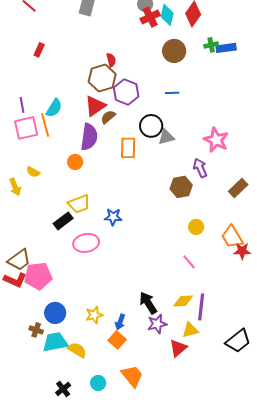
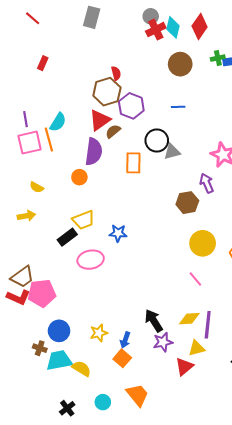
yellow arrow: (15, 187) -> (26, 216), moved, turned -78
yellow circle: (196, 227) -> (203, 243), size x1.6

